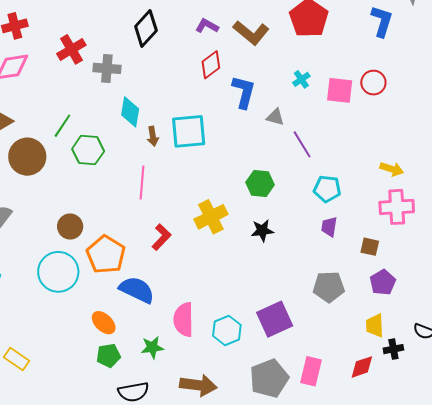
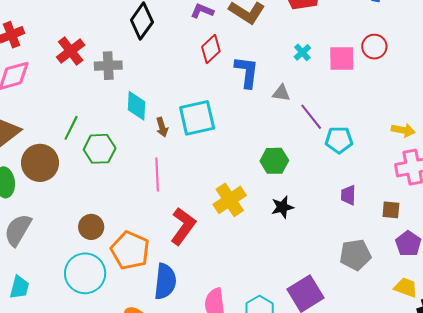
cyan pentagon: (327, 189) -> (339, 140), moved
red L-shape: (161, 237) -> (183, 226), size x1.4
blue semicircle: (137, 290) -> (165, 281), turned 78
yellow trapezoid: (375, 326) -> (406, 288), turned 120

